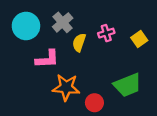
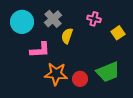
pink cross: (106, 33) -> (94, 19), moved, turned 32
red circle: (94, 103) -> (80, 79), moved

